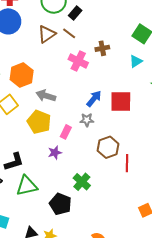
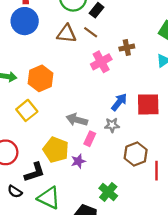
brown triangle: (47, 34) -> (67, 34), turned 42
pink cross: (78, 61) -> (101, 62), turned 36
gray arrow: (46, 96) -> (77, 120), moved
yellow pentagon: (39, 122) -> (56, 150), moved
green triangle: (27, 186) -> (49, 198), turned 40

